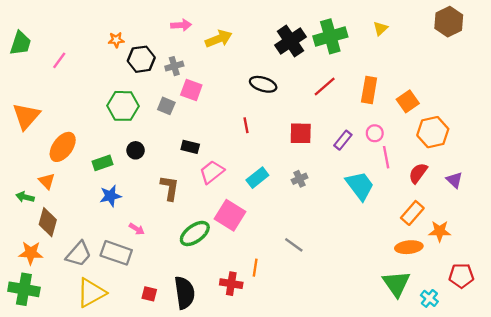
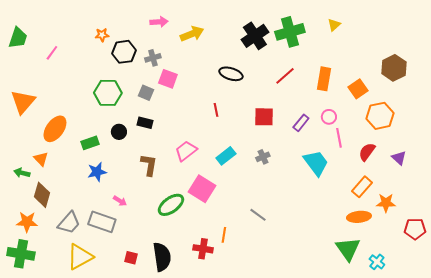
brown hexagon: (449, 22) -> (394, 68), moved
black rectangle: (190, 147) -> (145, 123), moved
red pentagon: (461, 276) -> (415, 229), moved

